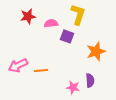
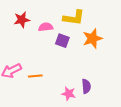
yellow L-shape: (78, 14) -> (74, 18), turned 80
orange star: (96, 51) -> (92, 38), moved

